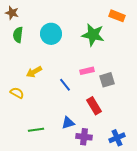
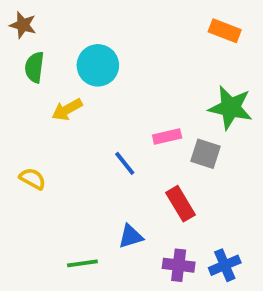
green star: (93, 35) -> (230, 108), moved
yellow arrow: (34, 72) -> (67, 110), moved
gray square: (107, 80) -> (205, 154), turned 35
green line: (36, 130) -> (82, 263), moved
purple cross: (84, 137) -> (179, 265), moved

